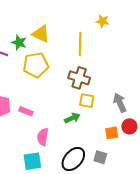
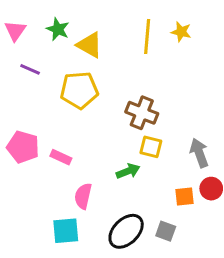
green star: (19, 42) -> (58, 29), moved
yellow line: (80, 44) -> (147, 37), moved

